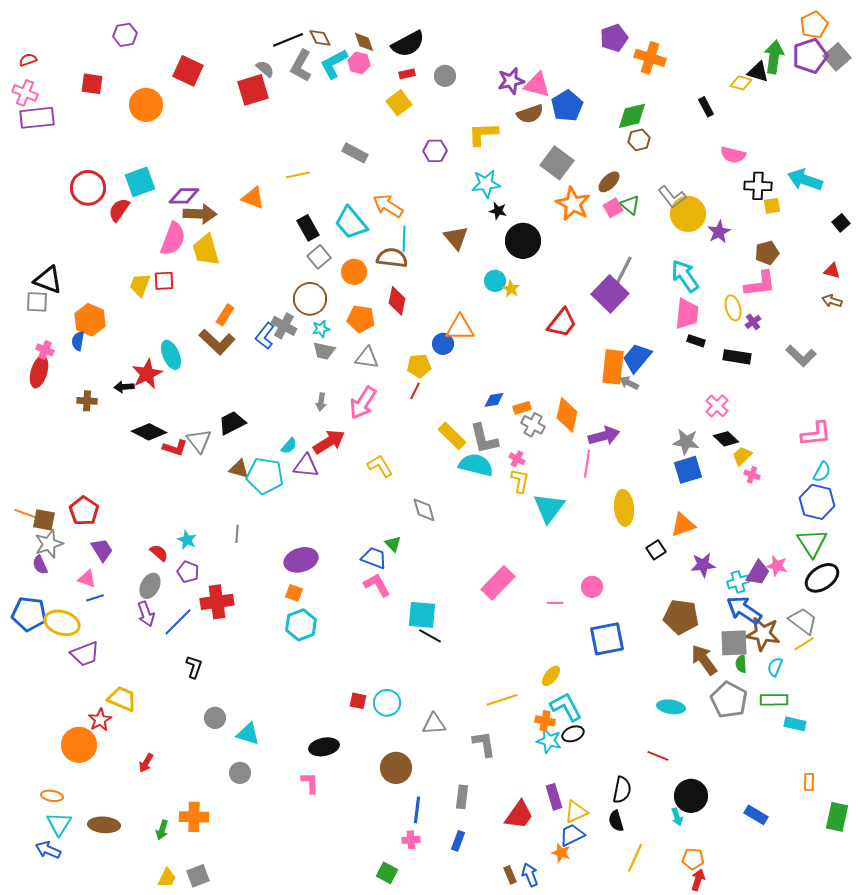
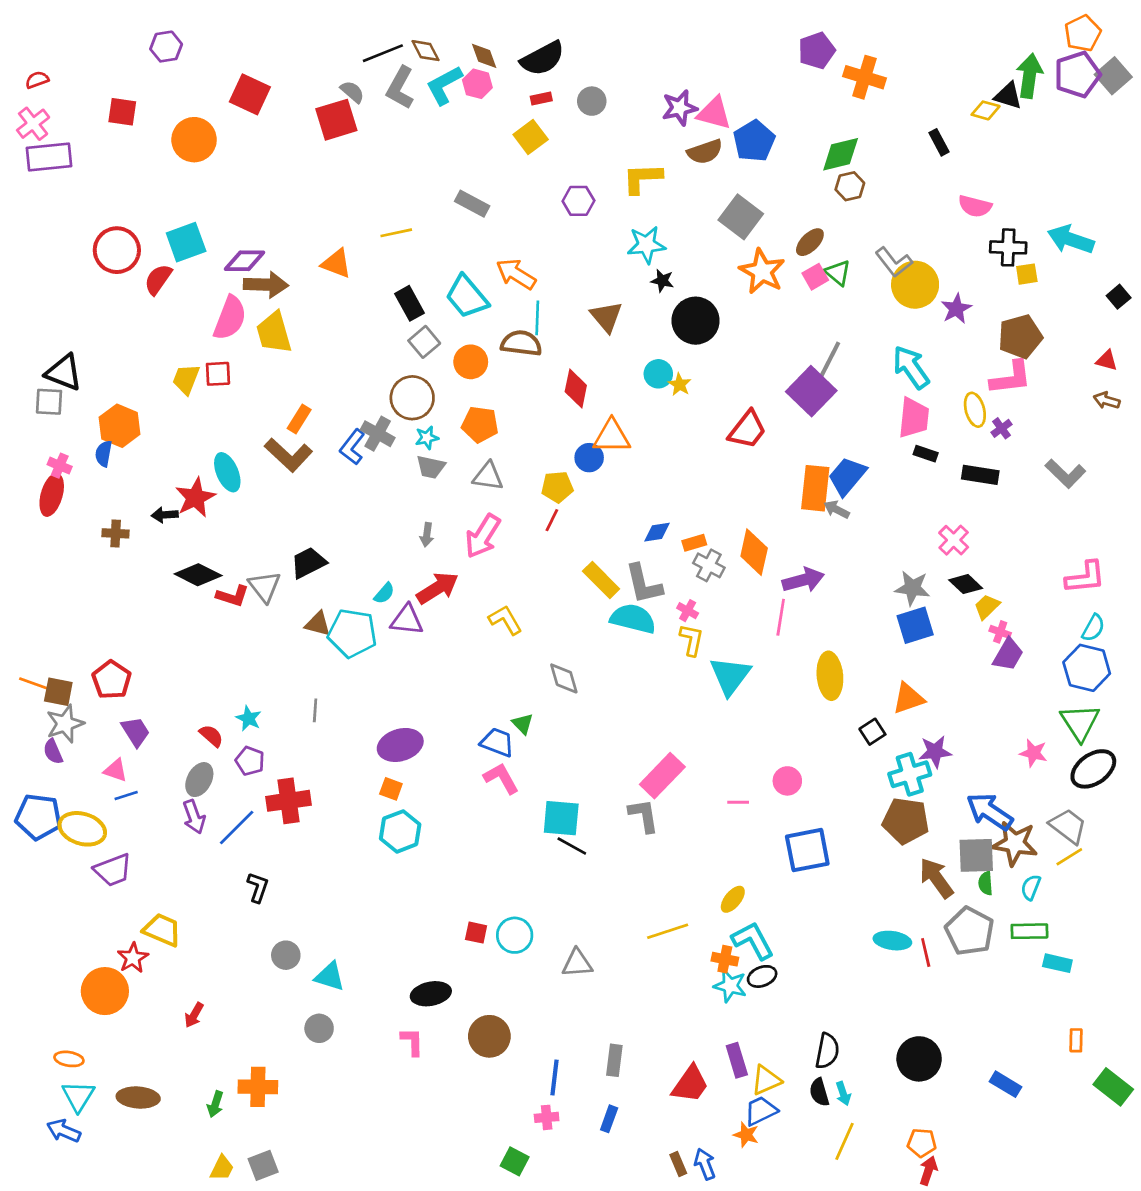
pink cross: (25, 93) -> (33, 124), turned 30
brown pentagon: (767, 253) -> (1020, 337), size x1.4
red diamond: (397, 301) -> (576, 388), moved
purple trapezoid: (758, 573) -> (1008, 655), moved
cyan cross: (738, 582) -> (910, 774), moved, size x1.4
gray L-shape: (484, 744) -> (644, 815), moved
red line: (658, 756) -> (926, 952), moved, turned 55
brown circle: (396, 768) -> (489, 1036), moved
cyan arrow: (677, 817) -> (843, 1094), moved
green rectangle: (837, 817) -> (1113, 1087), turned -64

